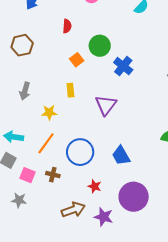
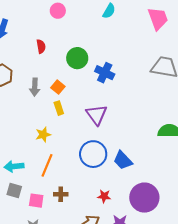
orange square: (77, 60) -> (58, 87), moved
gray arrow: (25, 91) -> (35, 87), moved
blue circle: (80, 152) -> (93, 154), moved

